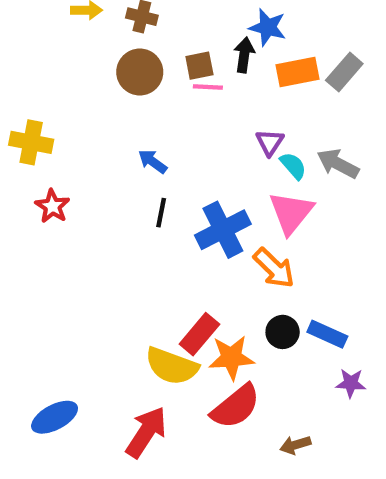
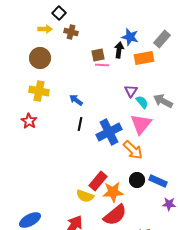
brown circle: (140, 72) -> (40, 58), moved
gray rectangle: (344, 72) -> (162, 39), moved
yellow cross: (31, 142) -> (39, 91), moved
yellow semicircle: (172, 366) -> (85, 196), size x0.7

